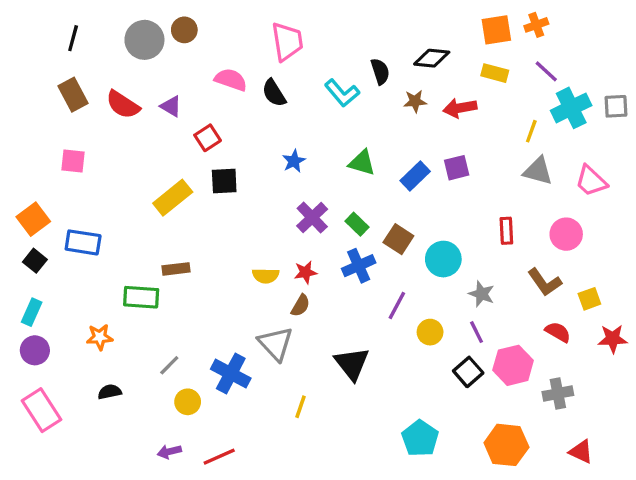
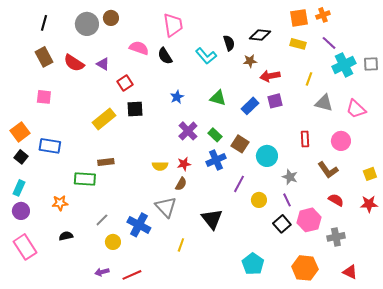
red arrow: (460, 108) -> (270, 76), moved
yellow line: (531, 131) -> (309, 79), moved
yellow square: (589, 299) -> (370, 174), moved

